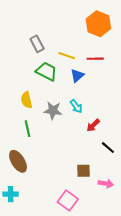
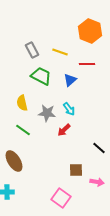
yellow line: (67, 56) -> (60, 52), moved
red arrow: (93, 125) -> (64, 130), moved
green line: (28, 129) -> (23, 130), turned -42

